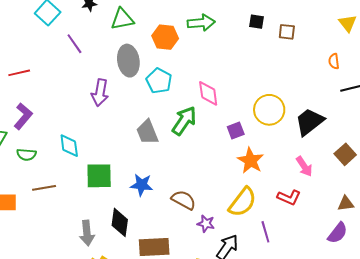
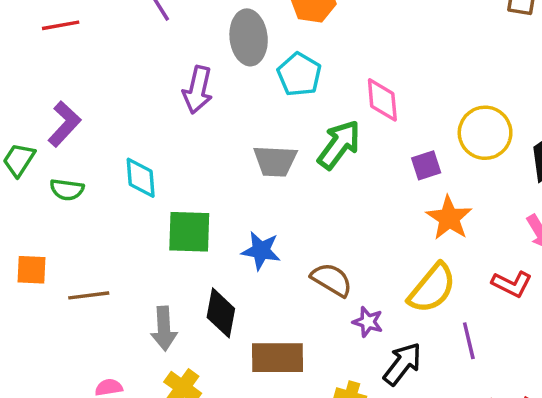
red line: (19, 73) -> (61, 25), moved
gray trapezoid: (147, 132) -> (275, 161), turned -68
brown line: (44, 188) -> (89, 295), moved

